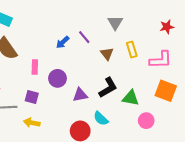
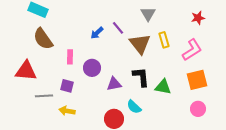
brown triangle: (107, 54) -> (140, 44), size x1.6
pink L-shape: (161, 60) -> (192, 50), turned -30
black L-shape: (108, 88) -> (141, 77), turned -65
orange square: (166, 91) -> (197, 80), turned -35
pink circle: (146, 121) -> (198, 109), moved

